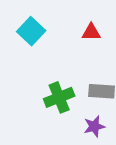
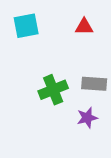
cyan square: (31, 31) -> (26, 26), turned 36

